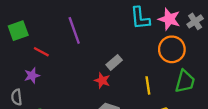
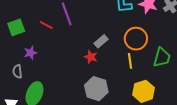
green square: (18, 31) -> (16, 27), moved
orange circle: (172, 49) -> (136, 39), moved
red line: (41, 52) -> (46, 25), moved

